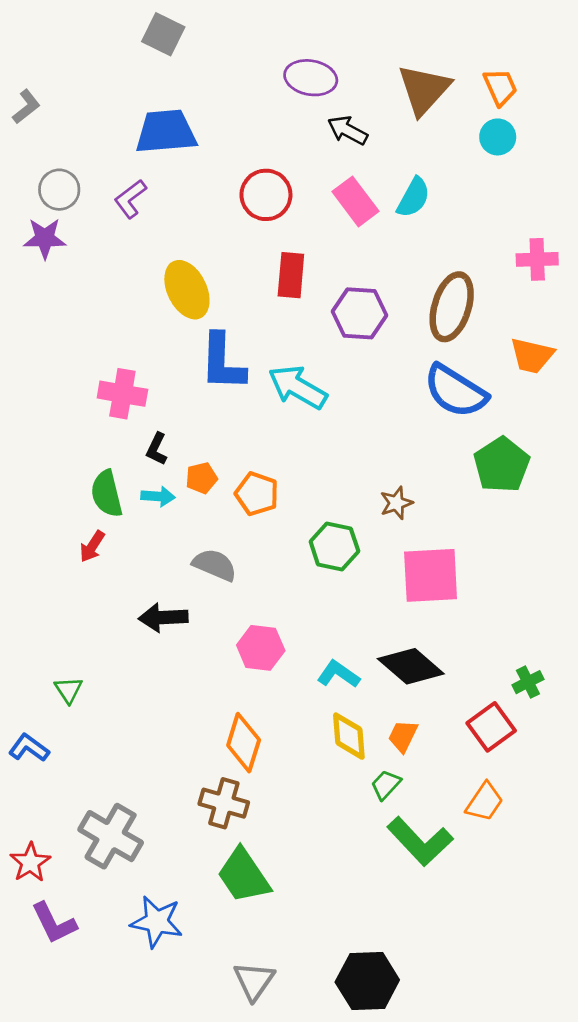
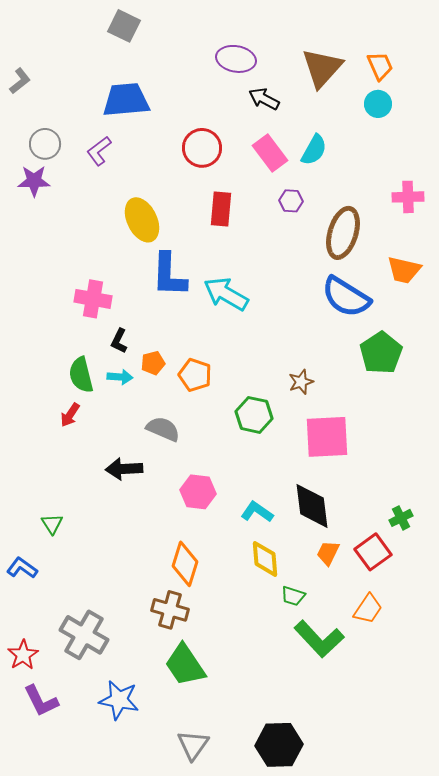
purple hexagon: (359, 313) -> (291, 201), moved, size x0.6
black diamond: (411, 666) -> (312, 506), turned 42
orange trapezoid: (403, 736) -> (328, 553), moved
green trapezoid: (386, 785) -> (293, 596), turned -115

